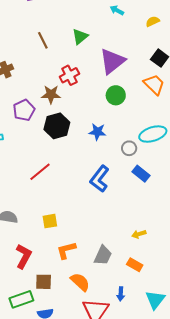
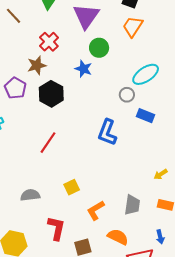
orange trapezoid: (154, 85) -> (133, 27), turned -85
blue star: (97, 132) -> (83, 69), moved, turned 30

